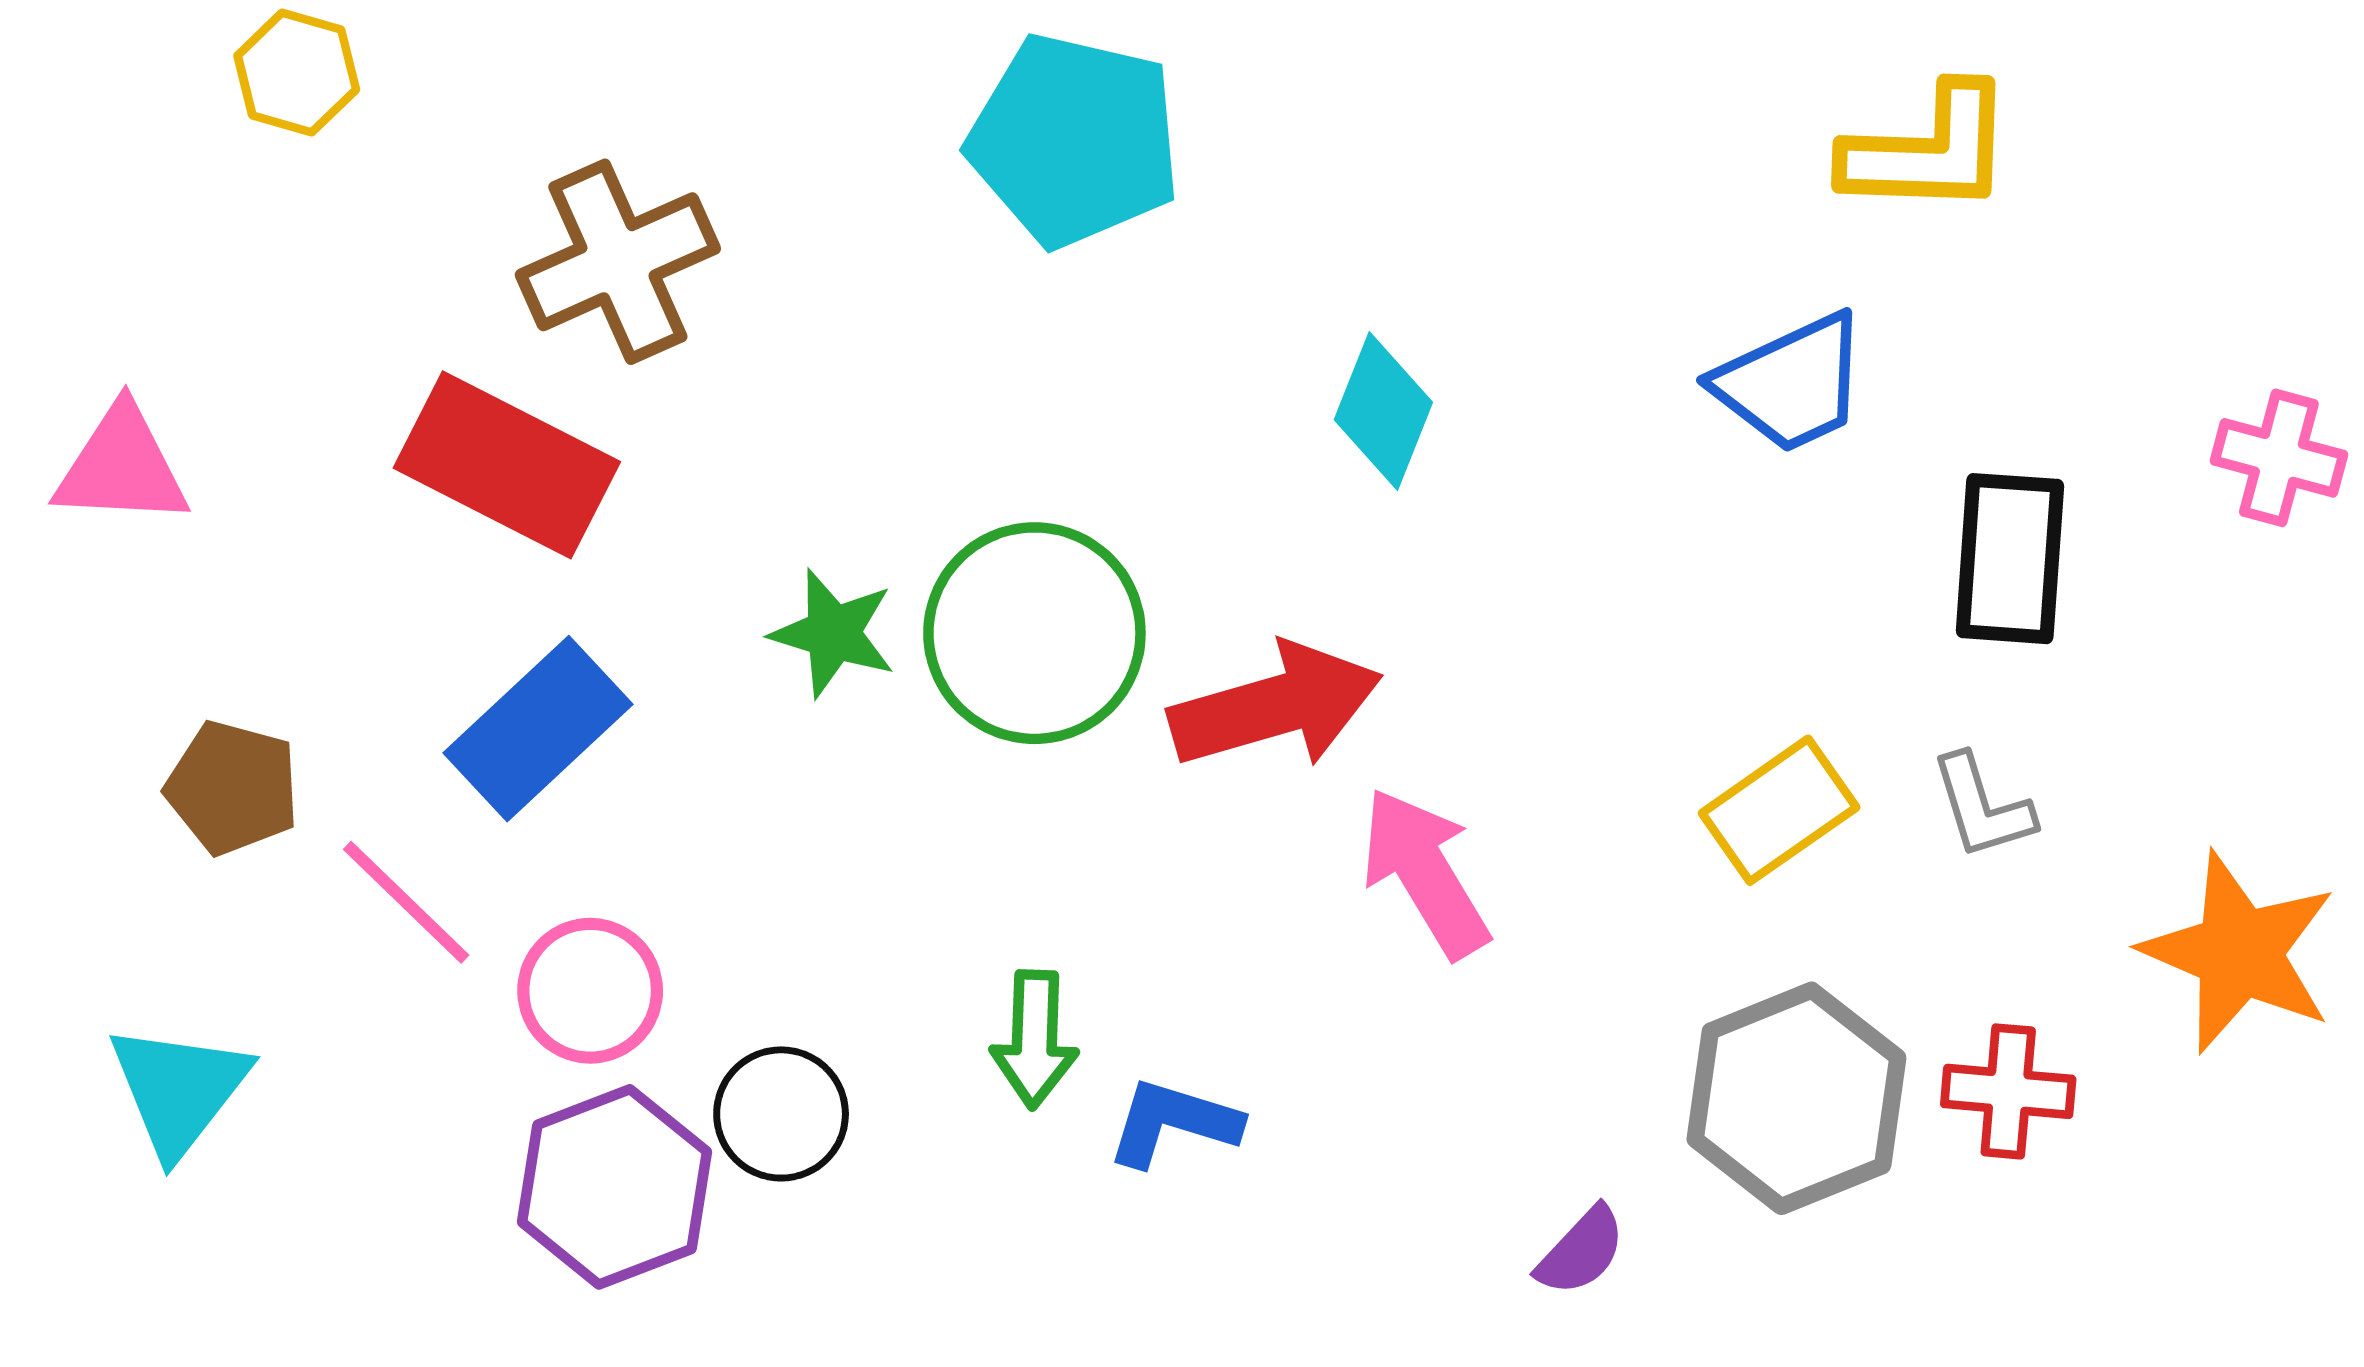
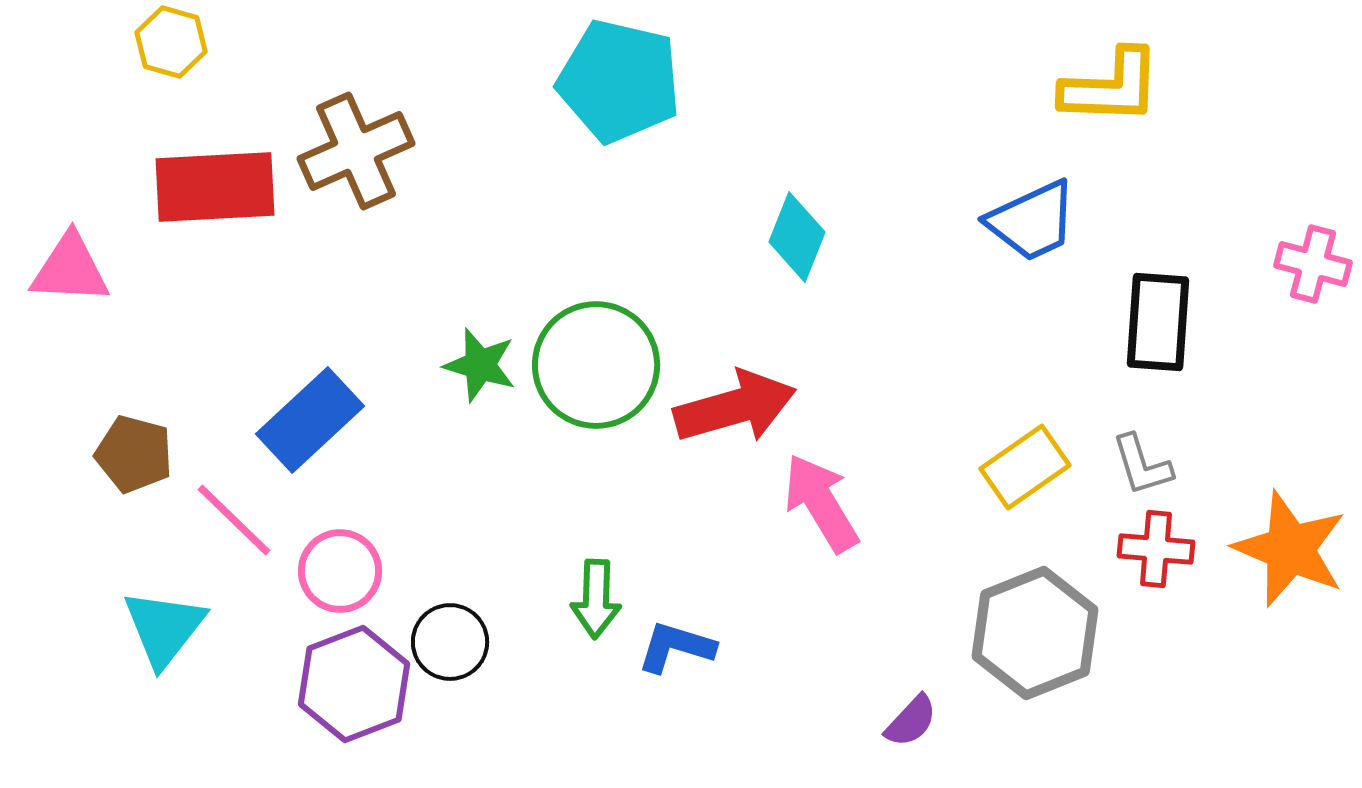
red rectangle: (507, 465) -> (215, 187), moved, turned -30
cyan triangle: (179, 1090) -> (164, 628), moved
red cross: (2008, 1091) -> (1156, 549), moved

